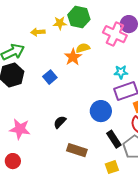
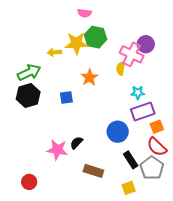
yellow star: (60, 23) -> (76, 43), size x1.6
yellow semicircle: (83, 48) -> (121, 68), moved, turned -64
blue square: (50, 77) -> (66, 98), turned 32
pink star: (20, 129) -> (57, 150), moved

